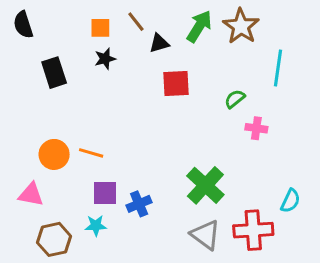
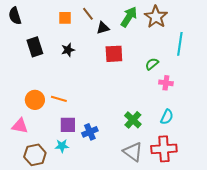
black star: (105, 59) -> (68, 50), moved
green cross: (205, 185) -> (133, 120), size x0.7
cyan semicircle: (290, 201) -> (167, 117), moved

